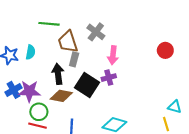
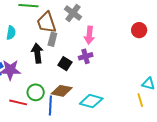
black square: (87, 85) -> (65, 64), size x0.6
brown diamond: (61, 96) -> (62, 91), moved
green circle: (39, 112) -> (36, 92), moved

